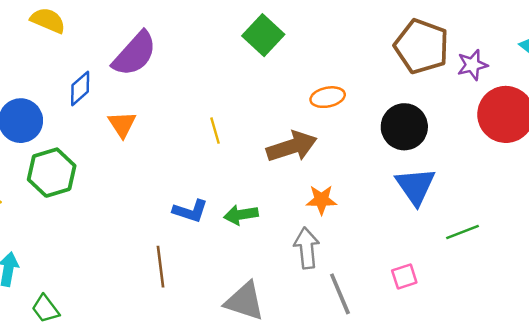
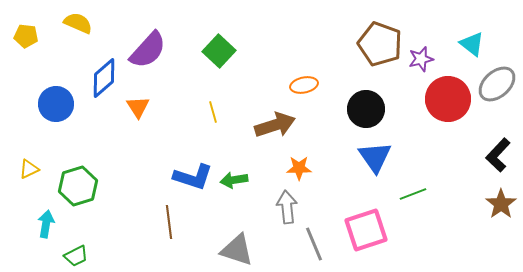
green square: (263, 35) -> (219, 51), moved
blue diamond: (80, 88) -> (104, 78), size x1.4
green hexagon: (52, 173) -> (78, 186), moved
blue L-shape: (190, 211) -> (193, 177), size x1.4
pink square: (404, 277) -> (366, 230), size x2.0
green trapezoid: (45, 309) -> (76, 256), turned -80

